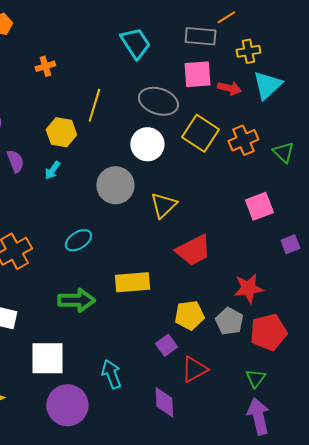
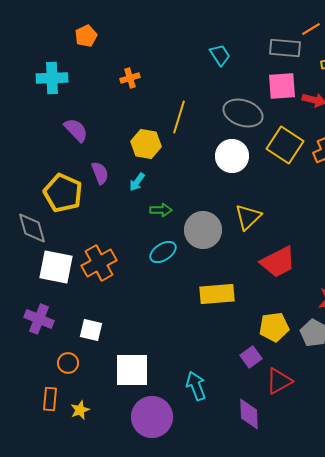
cyan trapezoid: (135, 43) -> (220, 55), size x0.7
gray circle: (115, 185) -> (203, 230), moved
green arrow: (76, 300) -> (161, 210), moved, size x0.6

